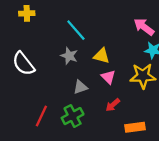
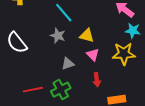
red arrow: (113, 105) -> (97, 80), turned -56
red line: (41, 116) -> (33, 90), turned 54

